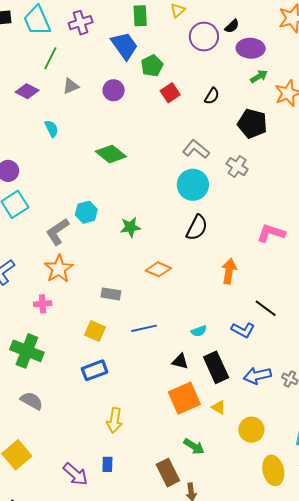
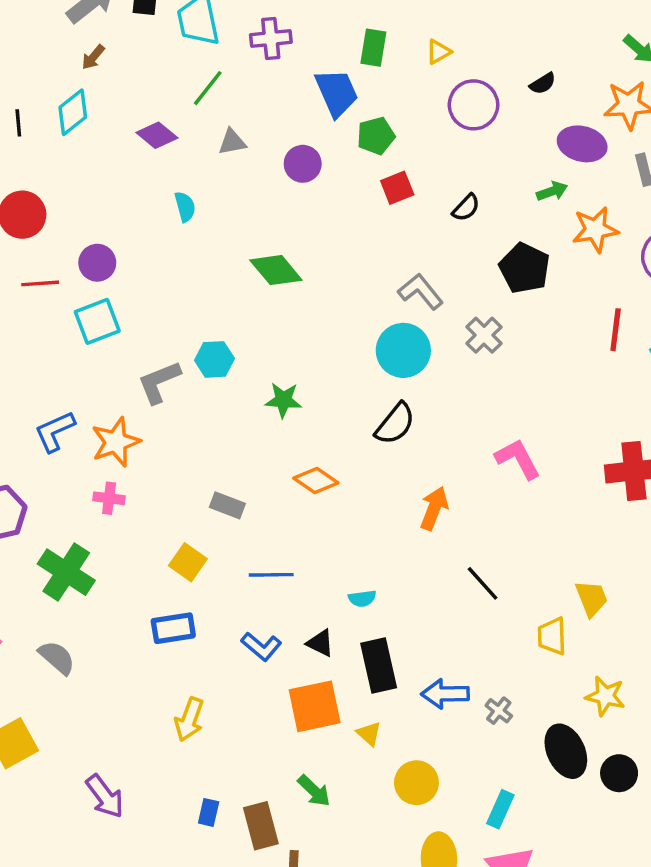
black semicircle: (232, 26) -> (543, 83), moved
purple ellipse: (251, 48) -> (582, 144), moved
pink L-shape: (271, 233) -> (518, 459), turned 32
orange star: (59, 269) -> (116, 442), moved
blue L-shape: (243, 330) -> (261, 646), moved
blue rectangle: (107, 464) -> (209, 812), moved

